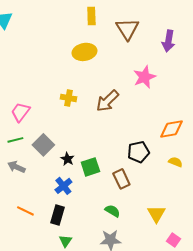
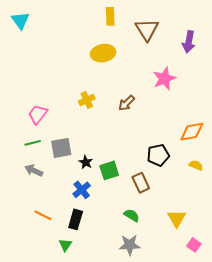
yellow cross: (68, 98) -> (87, 100), turned -35
brown arrow: (107, 101) -> (127, 103), size x0.7
gray square: (43, 145) -> (61, 148), turned 35
green triangle: (65, 241) -> (65, 245), moved

